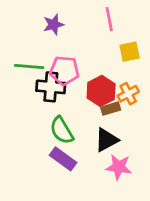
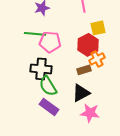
green line: (29, 67) -> (35, 34), moved
black cross: (51, 87) -> (41, 69), moved
red hexagon: (101, 91) -> (88, 45), moved

